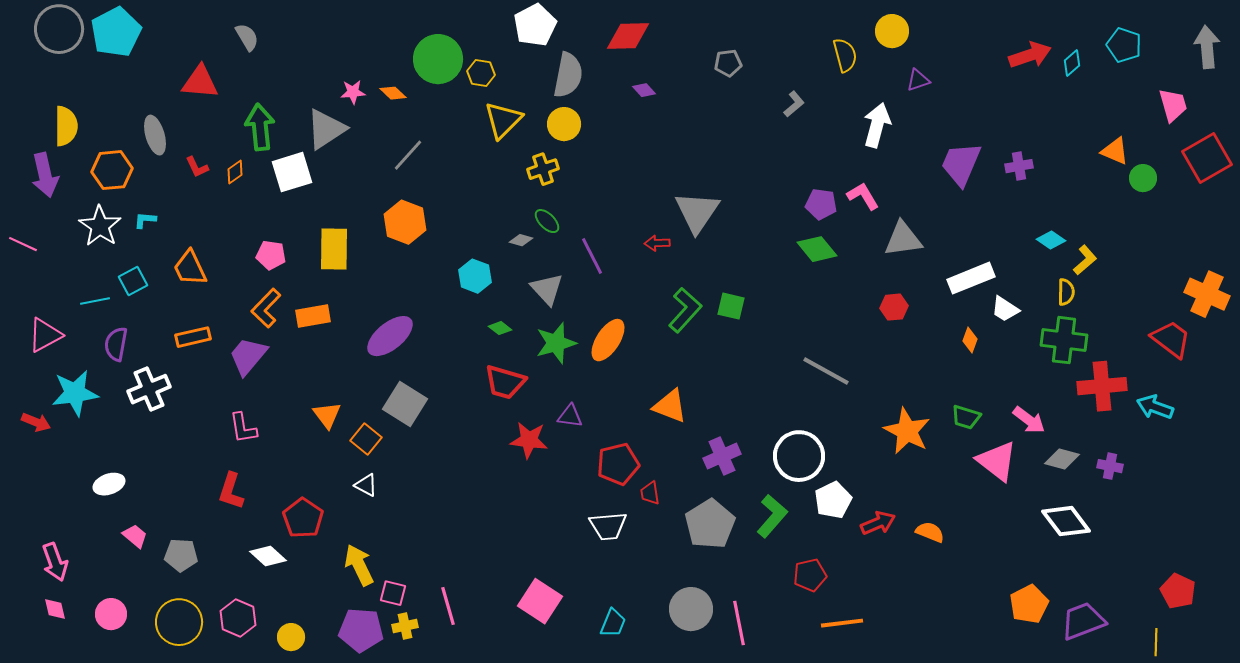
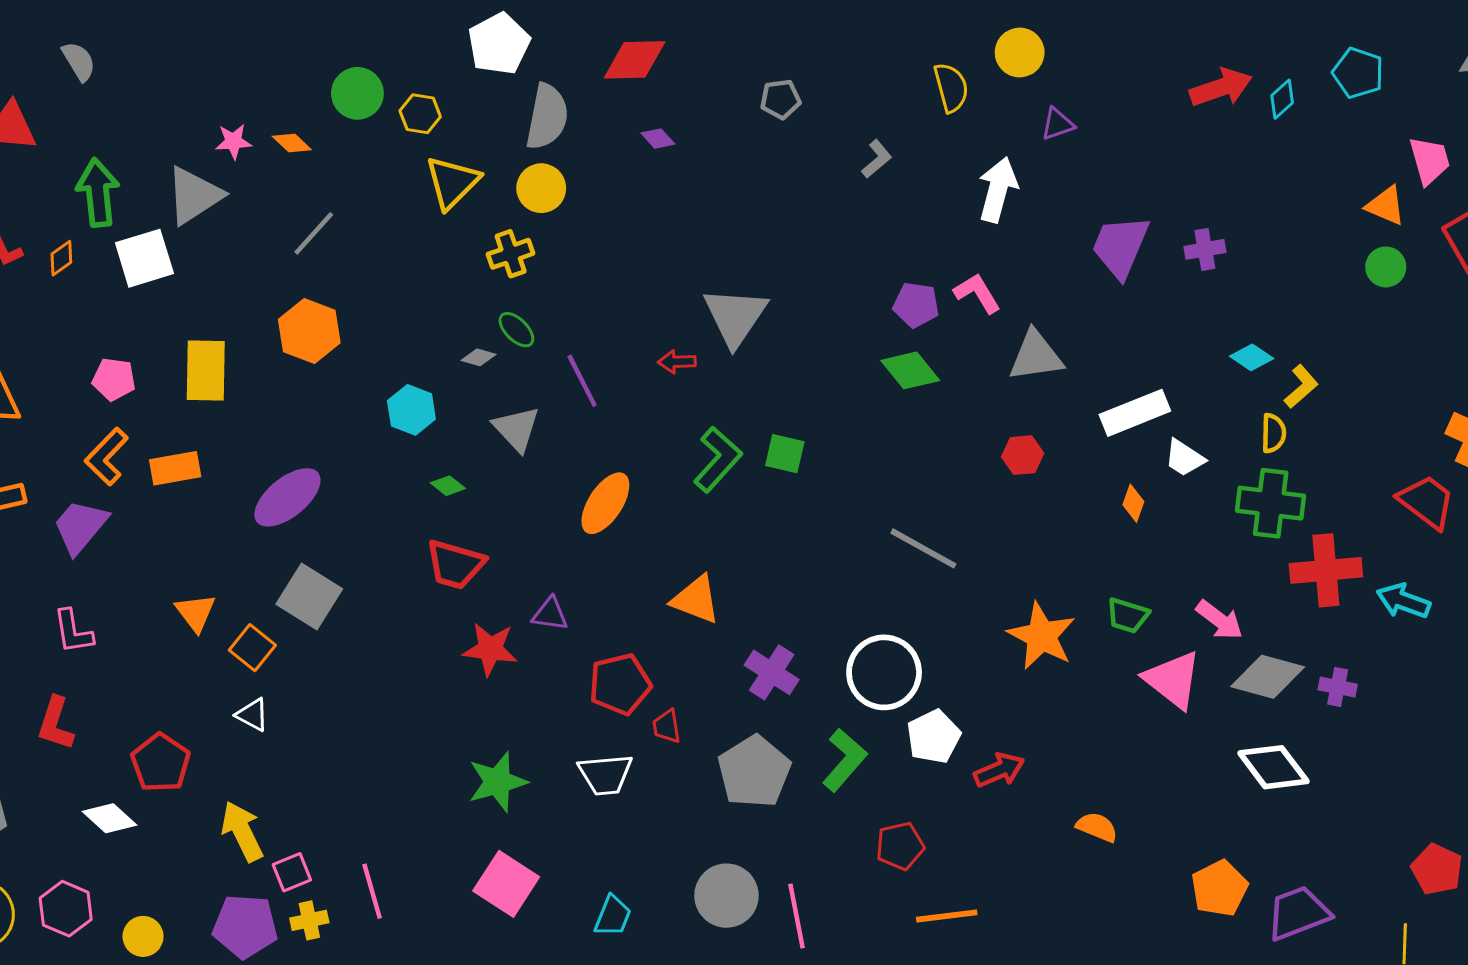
green circle: (438, 59) -> (357, 93), size x0.7
orange triangle: (1115, 151) -> (1386, 206), moved
green star: (556, 343) -> (497, 782), moved
purple cross: (722, 456) -> (772, 672), turned -33
gray diamond: (1062, 459) -> (1268, 677), size x1.4
orange semicircle: (930, 532) -> (1097, 827), moved
pink square: (393, 593) -> (292, 872), turned -36

